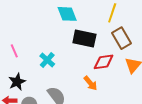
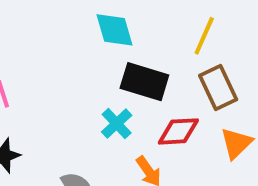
cyan cross: (47, 60) -> (117, 124), moved

